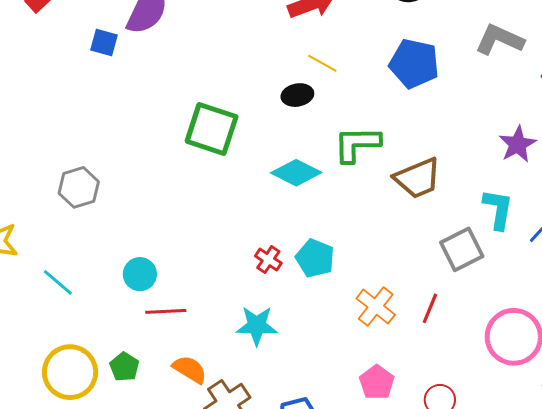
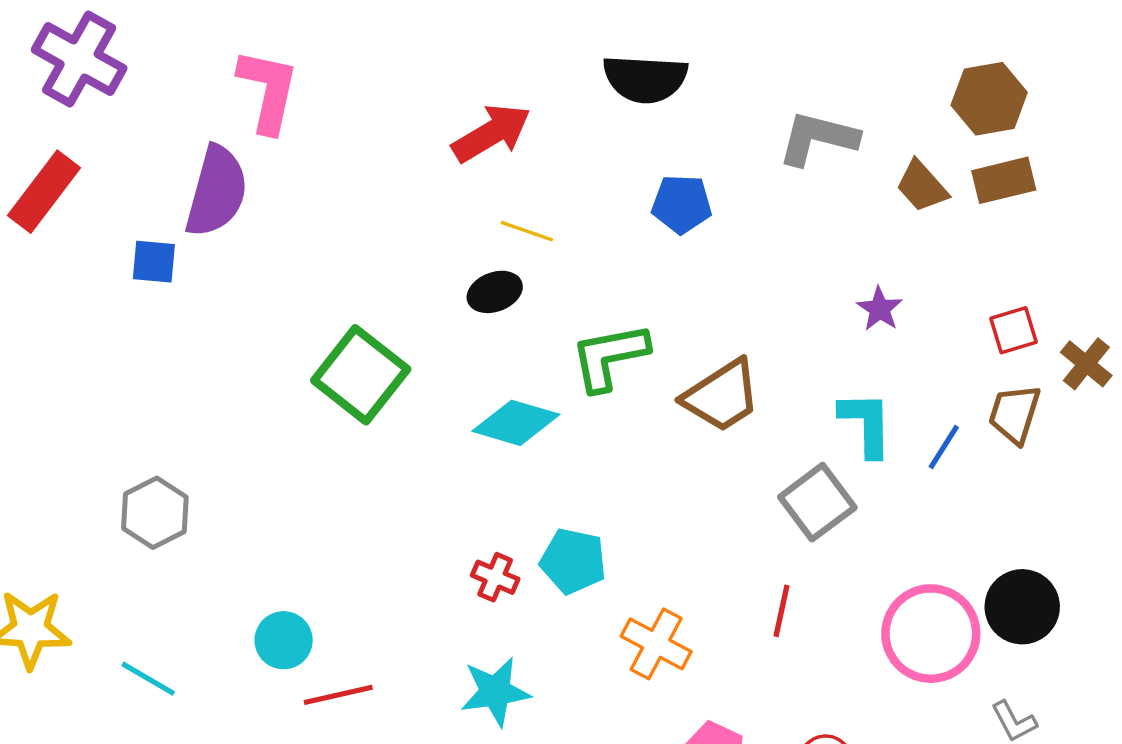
blue pentagon: (414, 64) -> (682, 204), size x0.7
green square: (212, 129) -> (361, 375), turned 30
purple star: (518, 144) -> (880, 309), size x0.7
orange cross: (376, 307) -> (656, 644), moved

